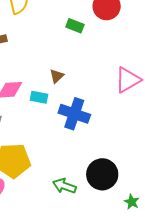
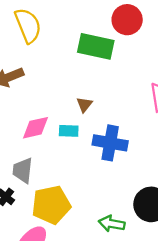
green rectangle: (75, 26) -> (96, 46), size x1.8

